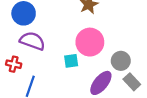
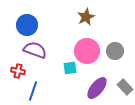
gray circle: (121, 61) -> (115, 51), moved

